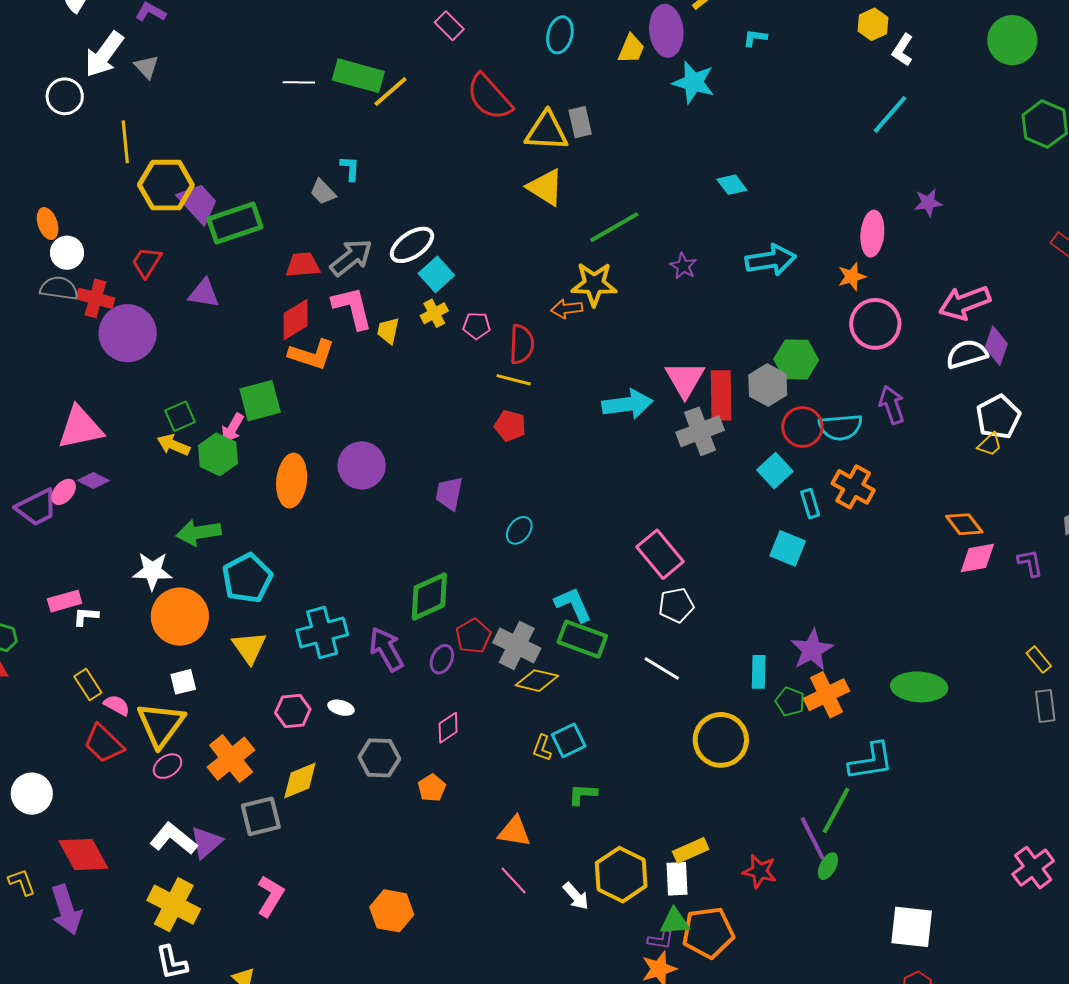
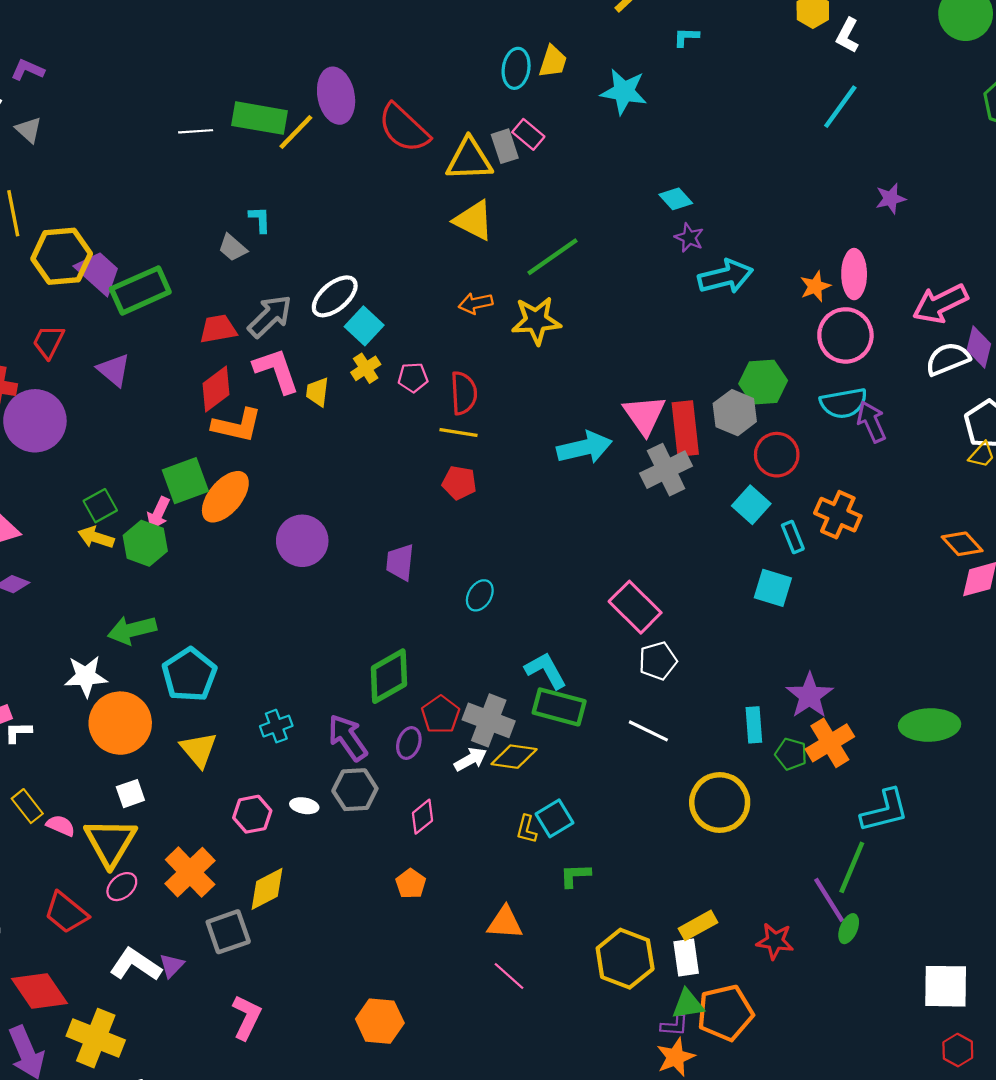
pink rectangle: (449, 26) -> (528, 134), moved
purple ellipse: (666, 31) -> (336, 96), moved
cyan ellipse: (560, 35) -> (516, 68), moved
pink ellipse: (872, 234) -> (854, 274), moved
purple star: (683, 266) -> (689, 238), moved
purple triangle: (204, 293) -> (114, 370), turned 36
orange arrow: (567, 309) -> (476, 303), moved
cyan semicircle: (840, 427) -> (844, 403), moved
orange ellipse: (292, 481) -> (225, 497), moved, turned 39
cyan cross: (322, 633) -> (276, 726), size x0.6
red trapezoid: (104, 743) -> (66, 913), moved
gray hexagon: (379, 758) -> (355, 790), moved
purple triangle: (206, 842) -> (172, 965), size x0.7
white arrow: (576, 896) -> (471, 759), moved, turned -72
yellow cross: (174, 905) -> (96, 1038), moved

